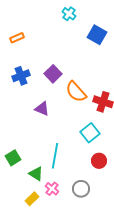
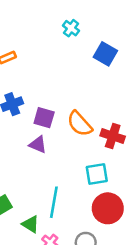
purple square: (53, 74) -> (44, 118), moved, turned -30
cyan square: (90, 133) -> (97, 174), turned 30
red circle: (99, 161) -> (108, 208), size x1.6

